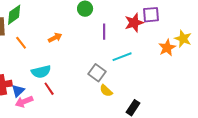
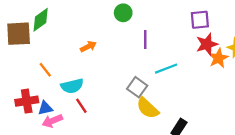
red star: (134, 23) -> (207, 44), moved
orange line: (21, 43) -> (45, 70), moved
blue triangle: (18, 91) -> (45, 108), turned 32
yellow semicircle: (106, 91) -> (148, 108), size x1.5

